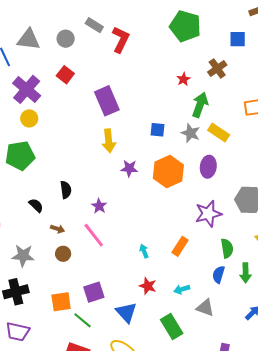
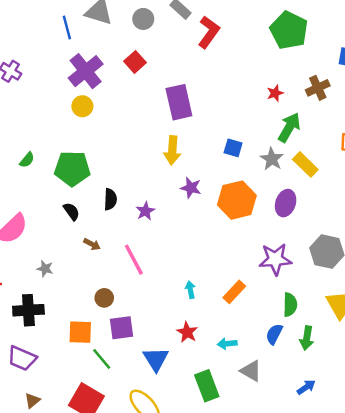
green pentagon: (20, 156) -> (72, 169), moved
purple star: (99, 206) -> (145, 211), moved
brown circle: (63, 254) -> (104, 298), moved
gray star: (23, 256) -> (45, 269), size x0.6

